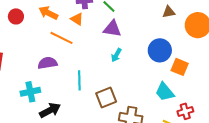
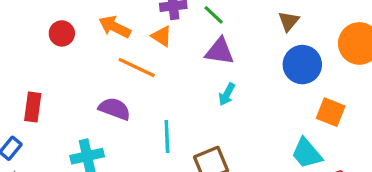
brown triangle: (169, 12) -> (289, 21), moved, turned -40
blue circle: (160, 50) -> (302, 65), moved
purple semicircle: (48, 63) -> (115, 109), turned 30

